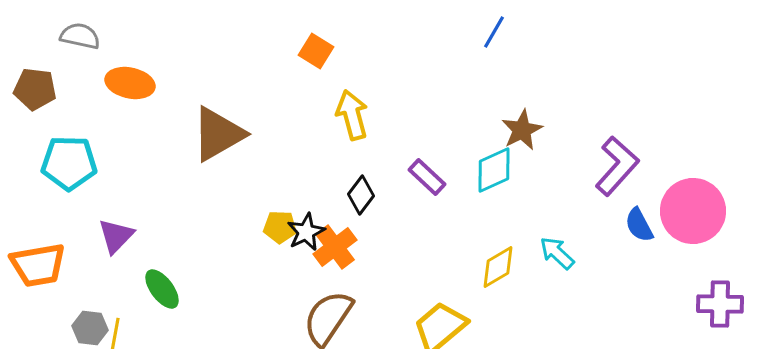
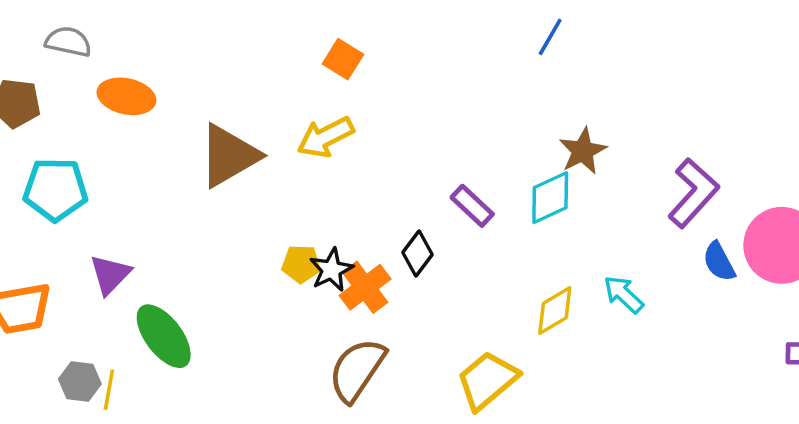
yellow arrow: (352, 115) -> (326, 137), moved, turned -102
black diamond: (361, 195) -> (417, 254), moved
green ellipse: (162, 289) -> (164, 336), size x1.4

